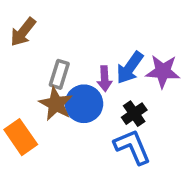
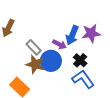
gray rectangle: (59, 74) -> (34, 47), turned -49
purple arrow: (105, 79) -> (59, 44), turned -48

